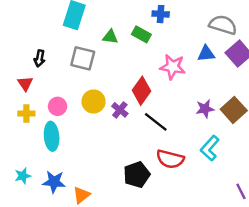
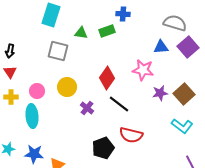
green rectangle: (141, 34) -> (107, 31), turned -49
black arrow: (40, 58) -> (10, 51), moved
pink star: (173, 67) -> (143, 70), moved
purple cross: (120, 110) -> (87, 108), moved
cyan L-shape: (210, 148) -> (182, 126), moved, turned -95

